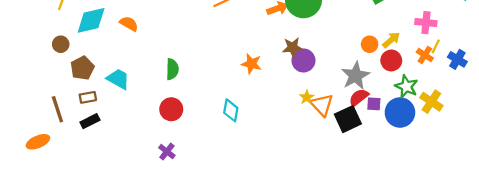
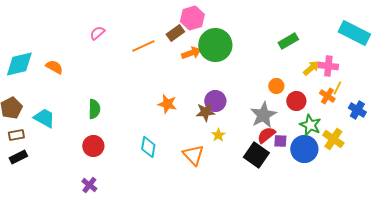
yellow arrow: (391, 40) -> (311, 68), moved
brown star: (293, 47) -> (205, 112), moved
blue cross: (457, 59) -> (357, 110), moved
orange triangle: (322, 105) -> (193, 155), moved
black square: (348, 119) -> (256, 155), turned -30

